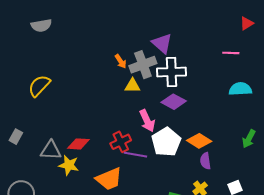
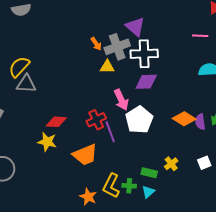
purple diamond: (174, 102) -> (146, 82), turned -30
orange diamond: (199, 141) -> (184, 119), moved
gray triangle: (51, 150) -> (26, 84), moved
purple line: (136, 155) -> (110, 132), turned 60
purple semicircle: (205, 161) -> (200, 122), moved

